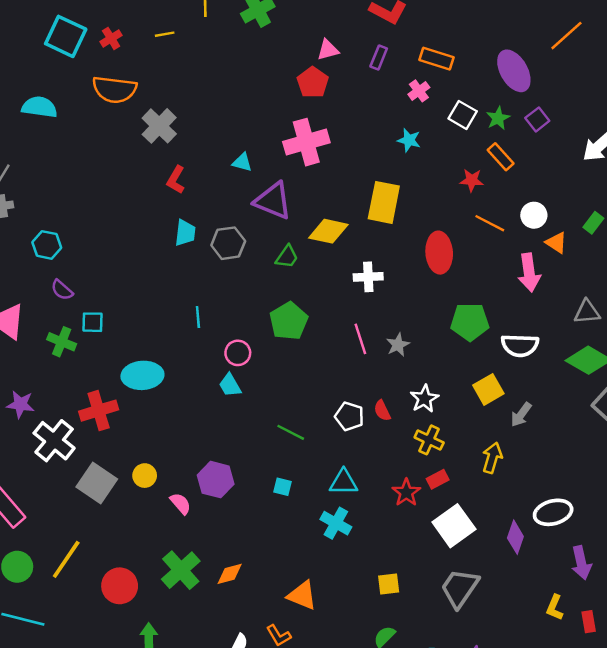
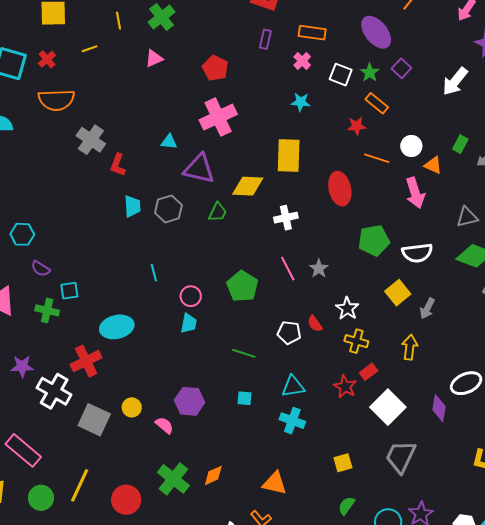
pink triangle: (328, 50) -> (154, 58), moved
gray cross: (159, 126) -> (91, 140), moved
green pentagon: (289, 321) -> (242, 286), moved
cyan trapezoid: (230, 385) -> (189, 323), turned -130

